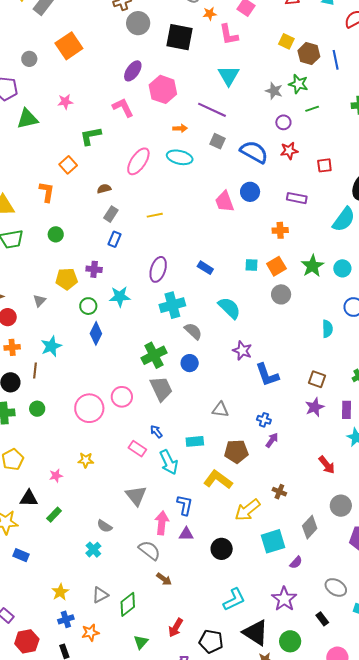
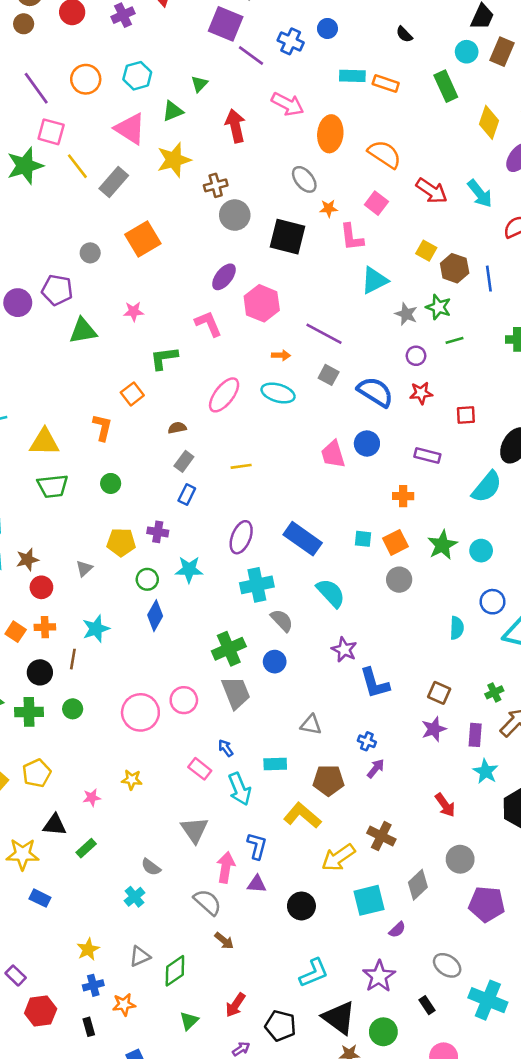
cyan triangle: (229, 76) -> (374, 280), moved, turned 30
blue rectangle: (205, 268) -> (303, 539), size x1.8
brown cross: (279, 492) -> (381, 836), size x1.5

